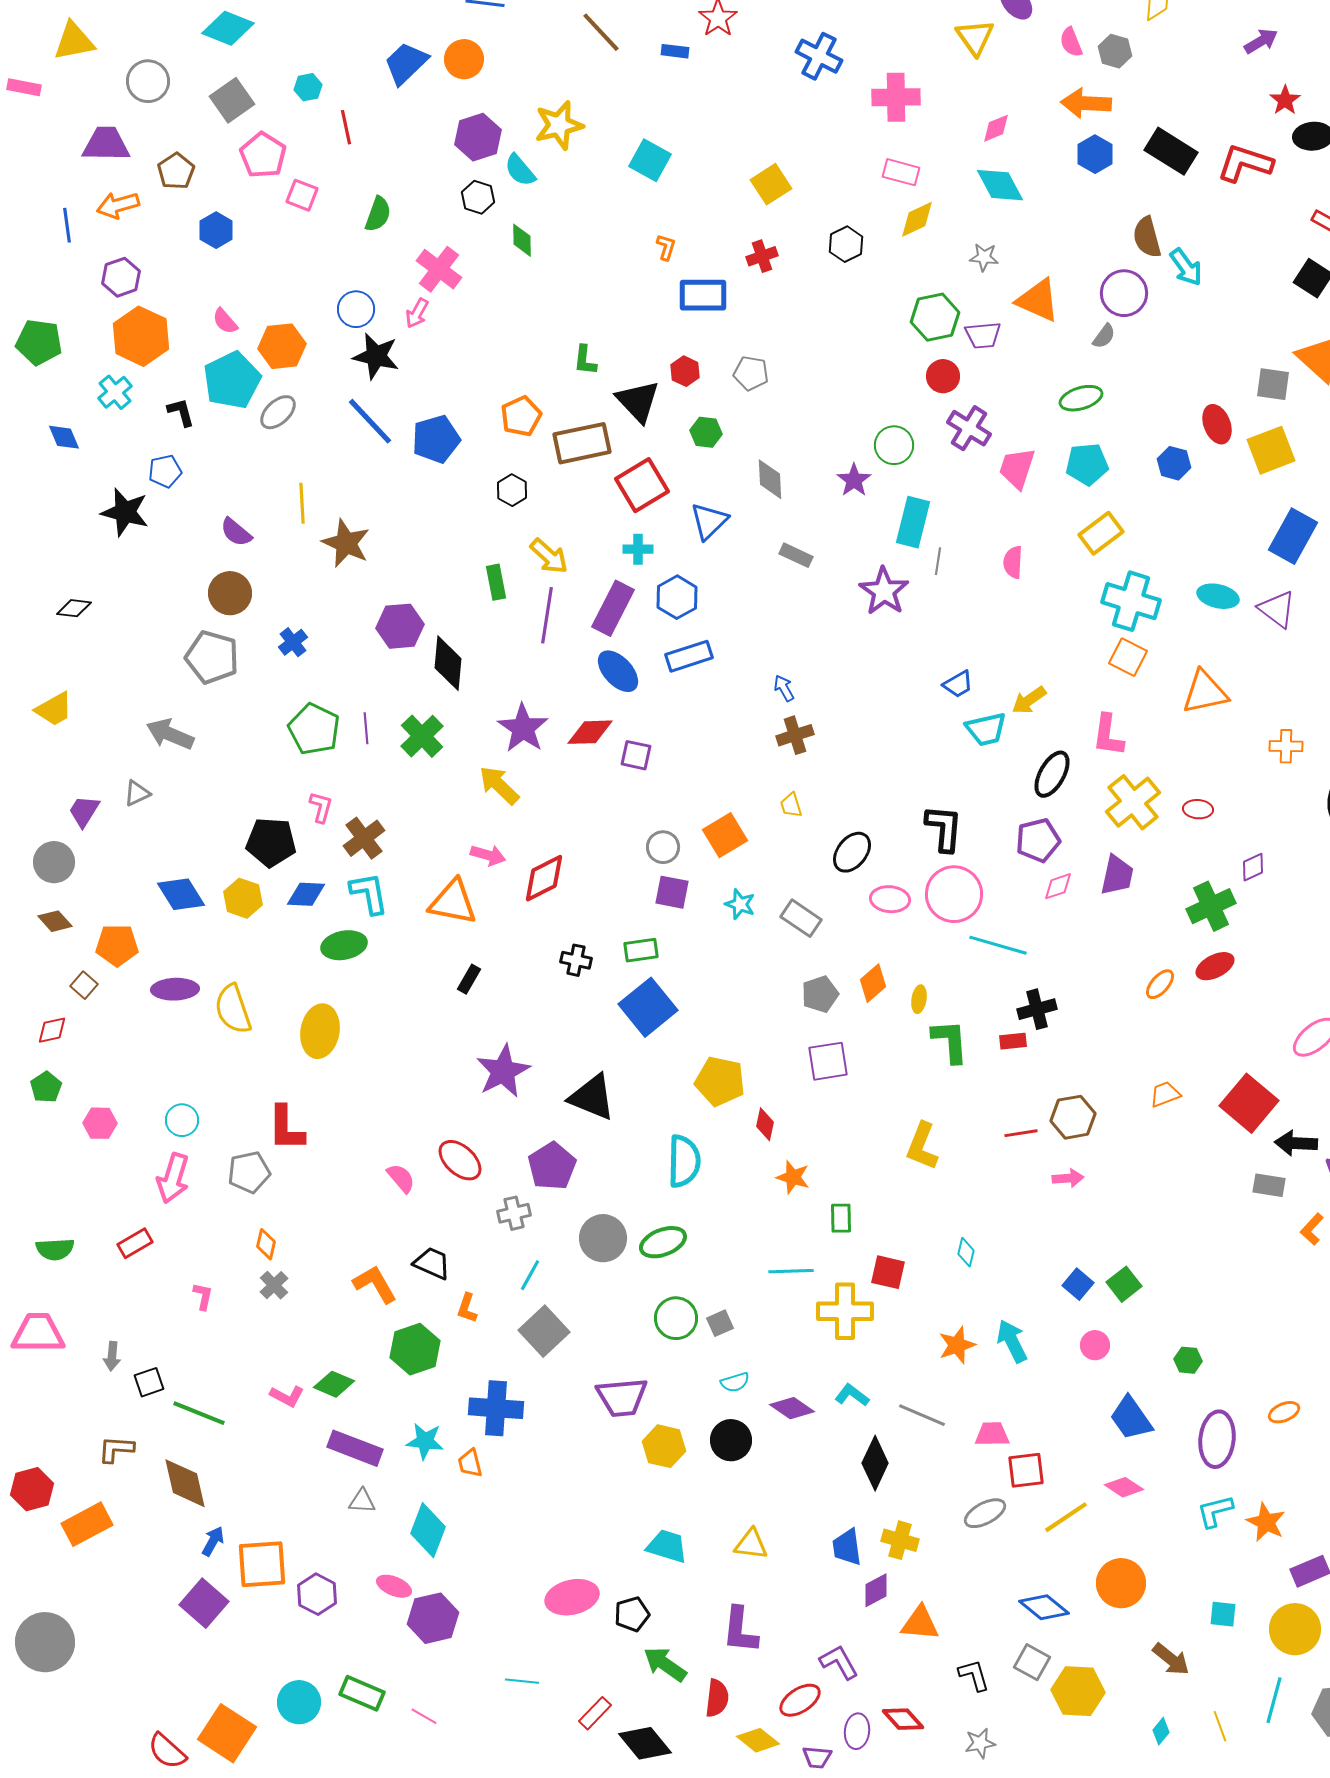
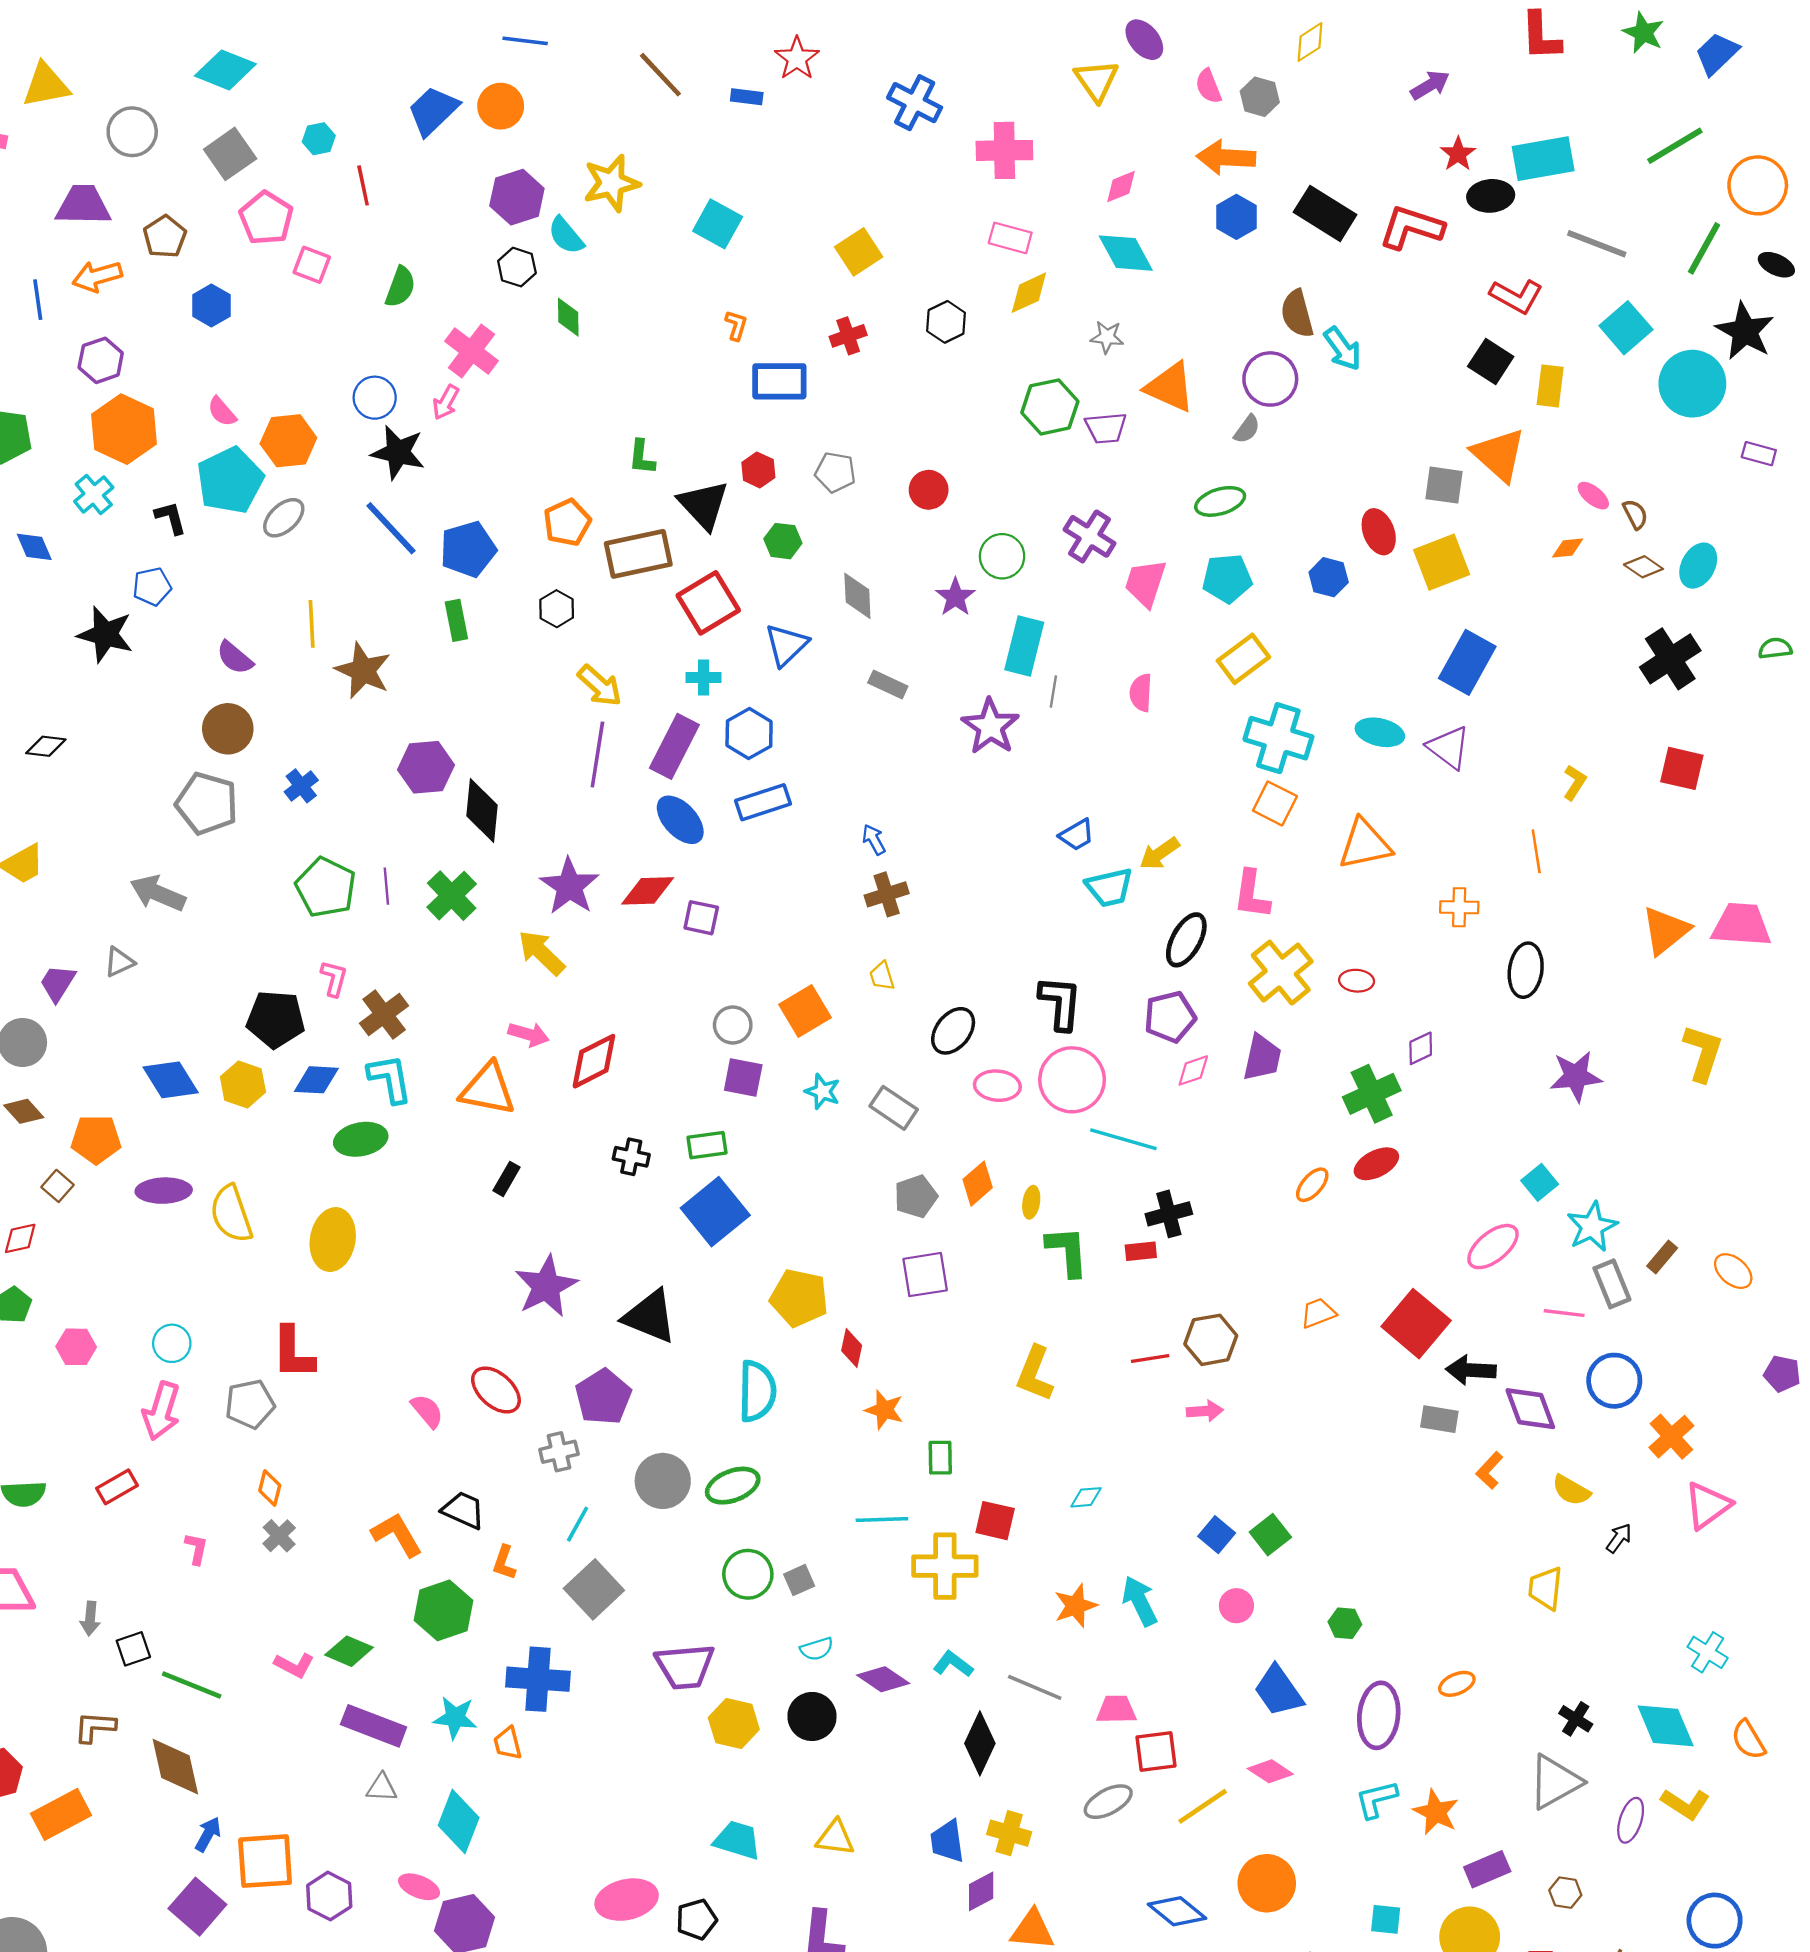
red circle: (943, 376) -> (929, 490), moved
green rectangle: (496, 582) -> (456, 620), moved
cyan diamond: (966, 1252) -> (1086, 1497), turned 72

